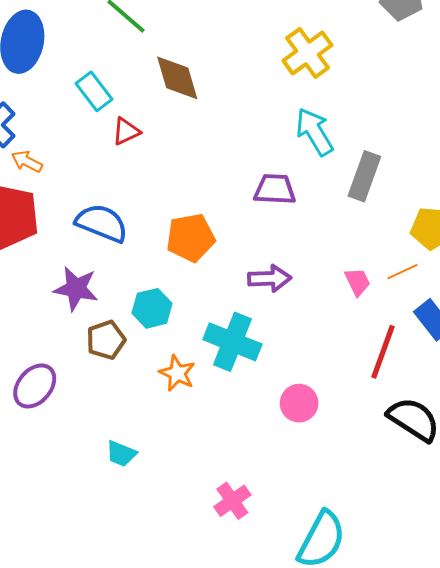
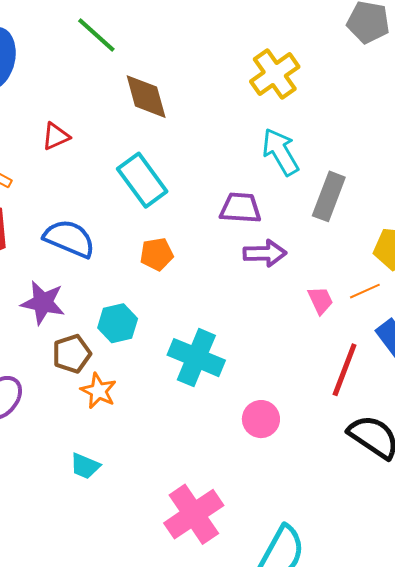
cyan rectangle: (94, 91) -> (142, 180), moved, size x1.4
red triangle: (126, 131) -> (56, 136), moved
orange pentagon: (191, 238) -> (157, 254), size x0.7
purple arrow: (270, 278) -> (265, 253), moved
orange star: (177, 373) -> (98, 391), moved
pink cross: (232, 501) -> (194, 514), size x1.6

